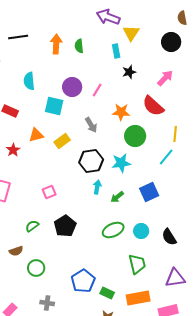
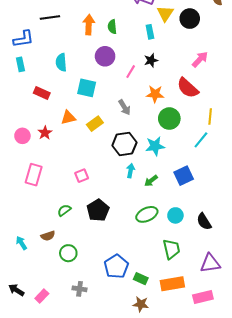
black circle: (171, 42) -> (190, 19), moved
black star: (129, 72) -> (151, 60), moved
purple circle: (72, 87) -> (105, 56), moved

